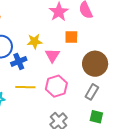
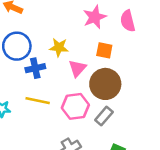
brown circle: (95, 64) -> (105, 84), moved
gray rectangle: (92, 92) -> (104, 116), moved

